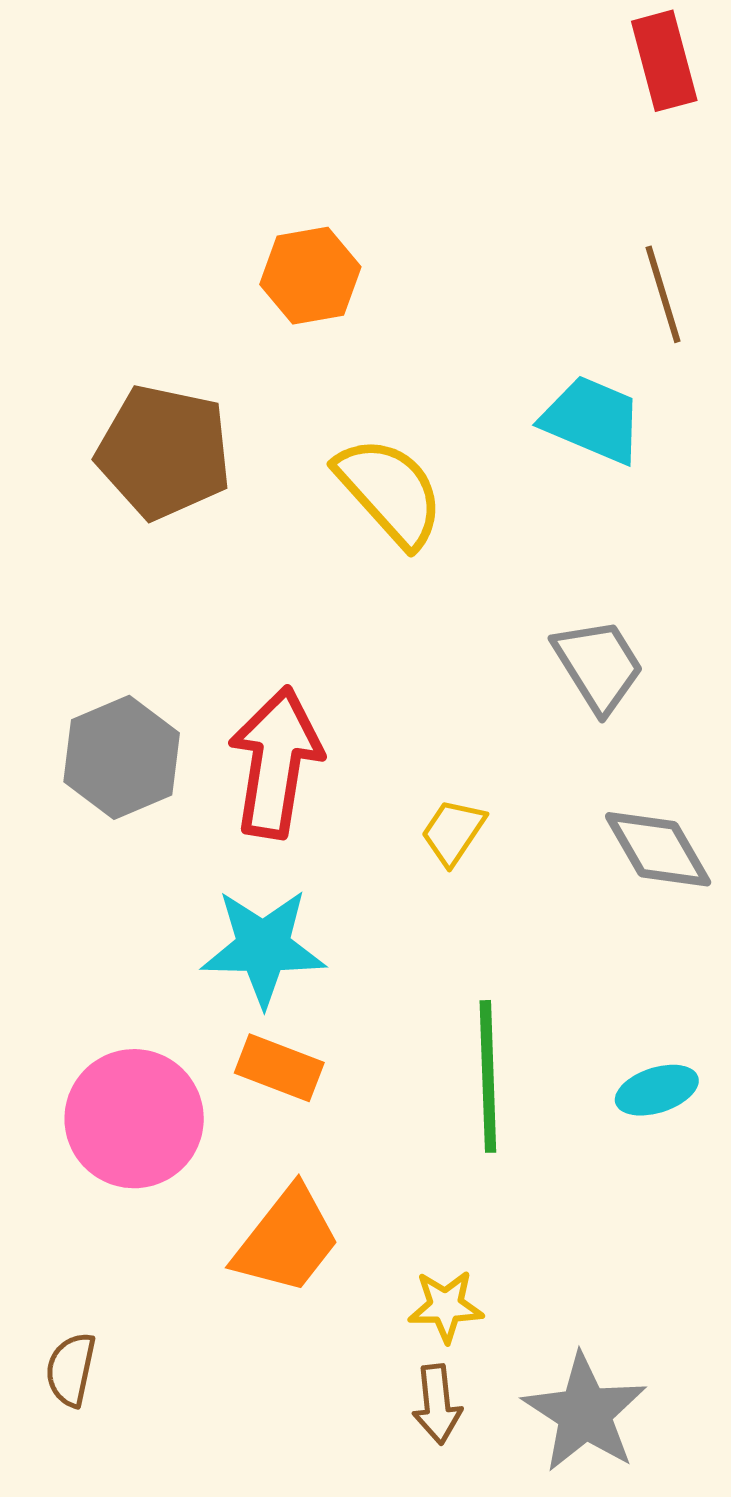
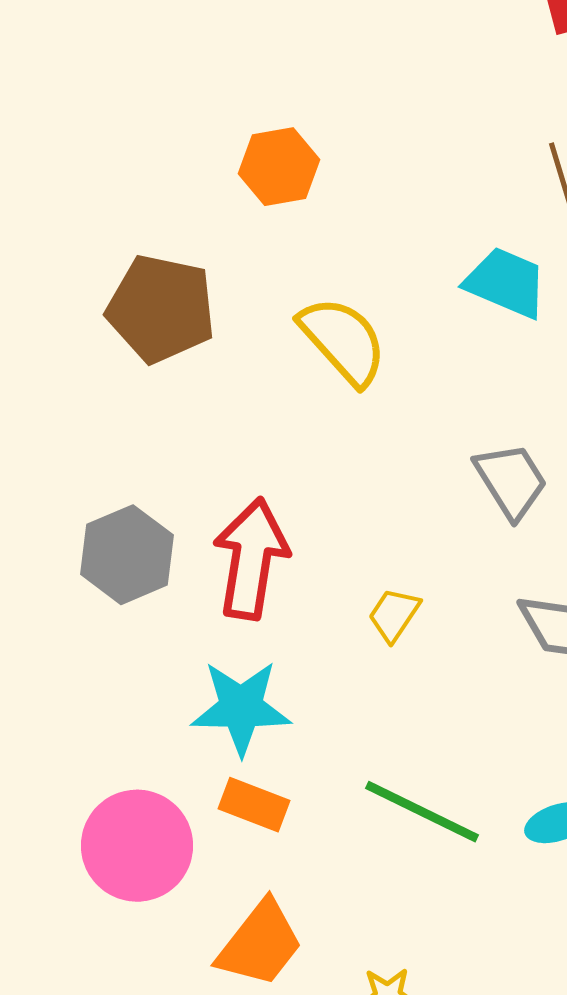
green line: (488, 1076) -> (422, 812), turned -62

